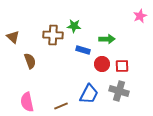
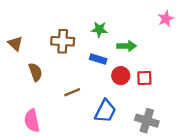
green star: (74, 26) -> (99, 29), moved
gray cross: (119, 91) -> (147, 121), moved
brown line: (61, 106) -> (72, 92), moved

